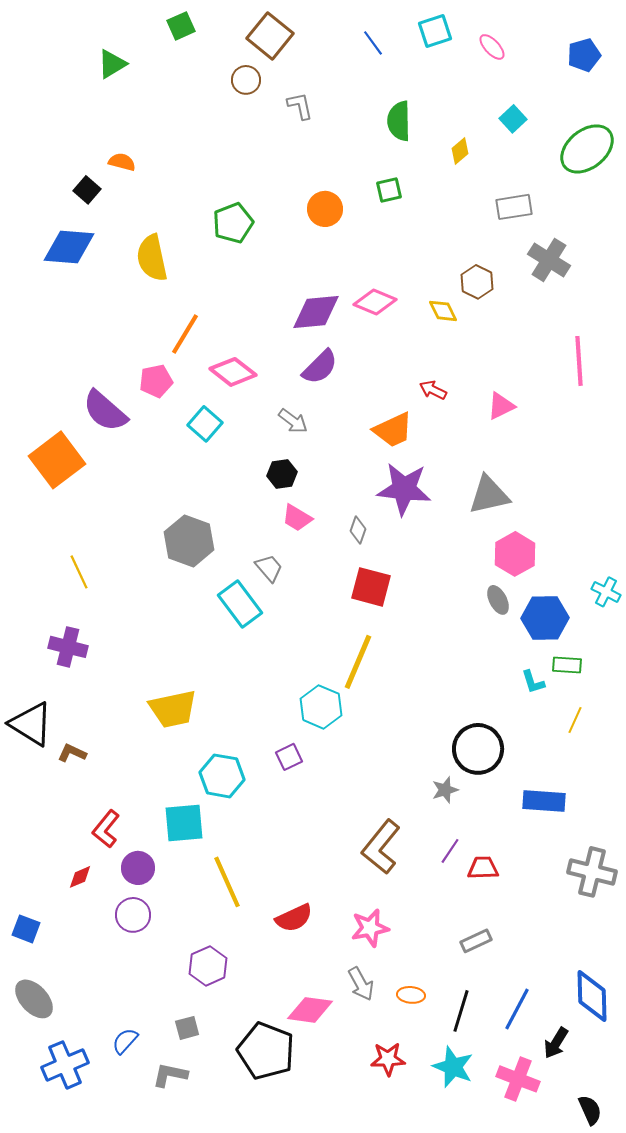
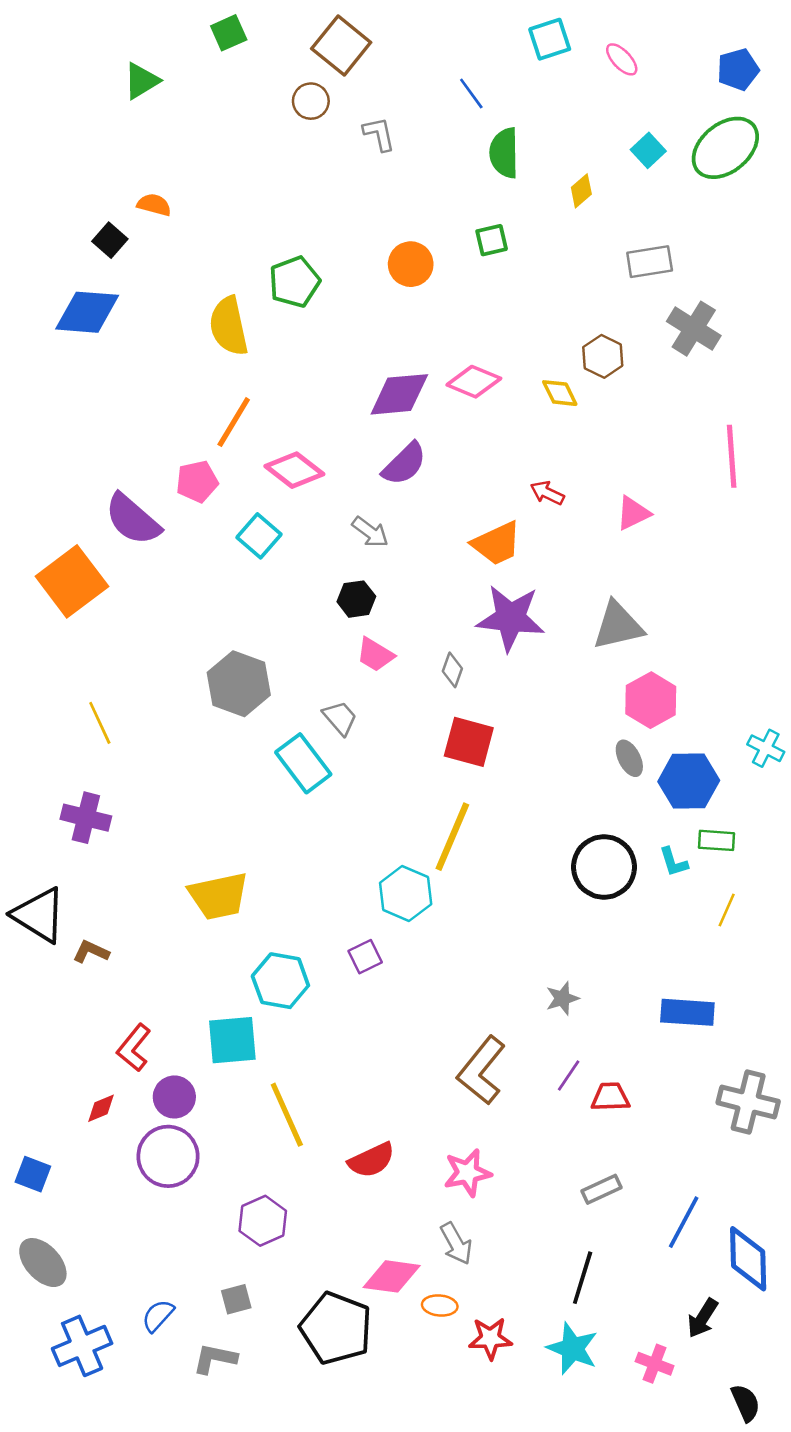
blue line: (373, 43) -> (471, 94), moved
green ellipse: (587, 149) -> (725, 148), moved
yellow semicircle: (152, 258) -> (229, 326), moved
black circle: (478, 749) -> (604, 867), moved
purple circle: (133, 915) -> (168, 1156), size x1.4
orange ellipse: (411, 995) -> (440, 1305), moved
blue line: (517, 1009) -> (684, 1222), moved
pink cross: (518, 1079) -> (655, 1364), size x0.7

